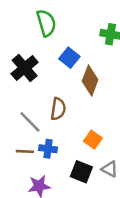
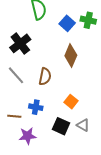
blue square: (69, 58) -> (67, 23), moved
gray line: (30, 122) -> (16, 75), moved
brown line: (25, 151) -> (14, 116), moved

